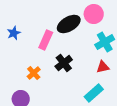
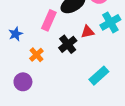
blue star: (14, 33) -> (16, 34), moved
red triangle: (103, 67) -> (88, 32), moved

